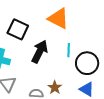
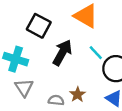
cyan line: (69, 50) -> (96, 53), turned -48

